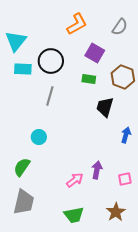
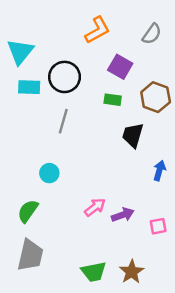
purple arrow: (97, 170) -> (123, 215), turned 60
pink arrow: (75, 180) -> (95, 207), moved
brown star: (116, 212) -> (132, 272), moved

